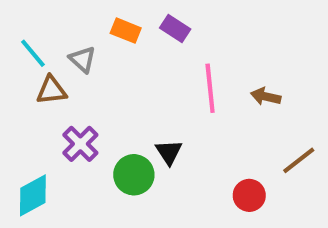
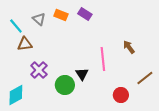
gray triangle: (82, 59) -> (39, 19), moved
pink line: (210, 88) -> (103, 59), moved
brown arrow: (266, 96) -> (129, 47), turned 40

